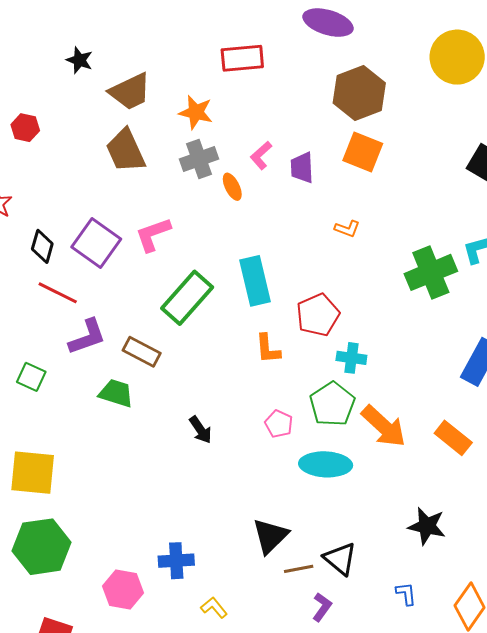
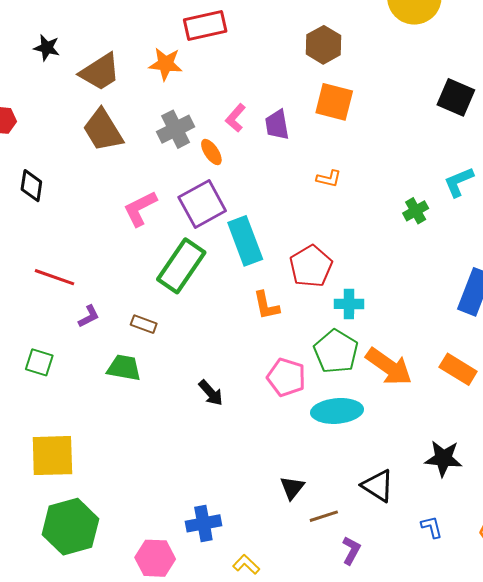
brown hexagon: (359, 93) -> (323, 45), size x0.7
orange star: (196, 112) -> (166, 64), moved
purple square: (96, 243) -> (202, 204), moved, turned 33
black diamond: (42, 246) -> (31, 186), moved
green cross: (431, 272) -> (416, 211), size x0.5
purple L-shape: (87, 337) -> (89, 316), size x0.6
brown rectangle: (142, 352) -> (144, 324), size x0.7
pink pentagon: (279, 424) -> (286, 377), size x1.4
black triangle: (270, 536) -> (292, 488), size x0.7
black triangle: (340, 559) -> (378, 486), moved

